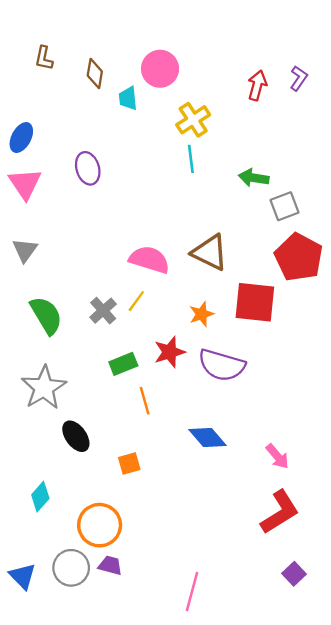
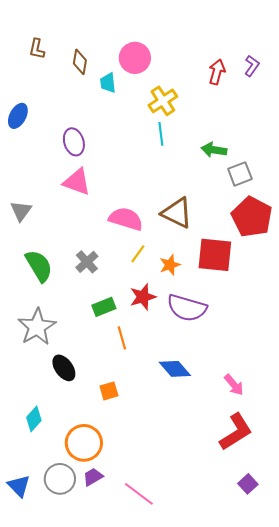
pink triangle: (25, 184) -> (77, 182), moved, turned -36
yellow line: (136, 301) -> (138, 254), moved
purple trapezoid: (110, 565) -> (93, 477), turned -45
pink line: (192, 592) -> (139, 494), moved, turned -68

